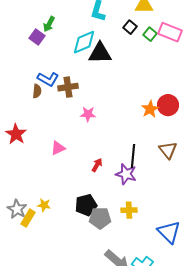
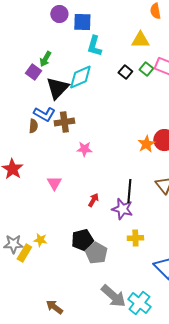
black square: (130, 27) -> (125, 72), moved
black triangle: (100, 53) -> (57, 88), moved, turned -45
pink triangle: (58, 148) -> (54, 183), turned -35
gray star: (17, 209) -> (13, 244), turned -30
yellow cross: (129, 210) -> (135, 238), moved
gray pentagon: (100, 218) -> (96, 253), turned 30

